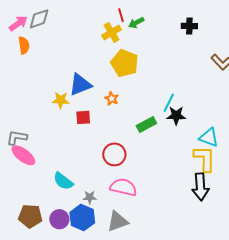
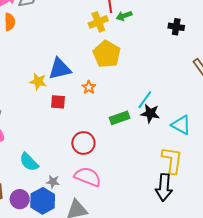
cyan triangle: (209, 138) -> (181, 125), moved

